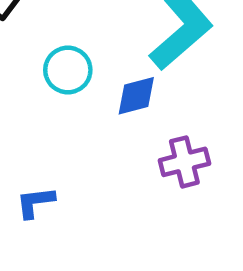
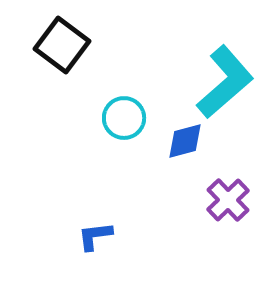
purple cross: (184, 162) -> (228, 200), turned -30

